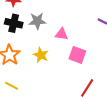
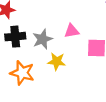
gray star: (37, 21) -> (43, 39), moved

